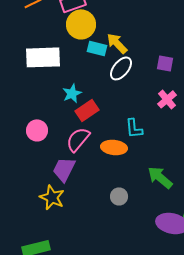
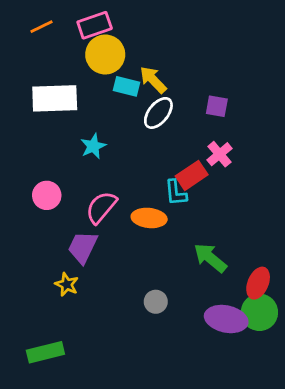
red rectangle: (87, 110) -> (192, 175), moved
gray circle: (119, 196) -> (156, 302), moved
yellow star: (52, 197) -> (67, 284), size x0.7

